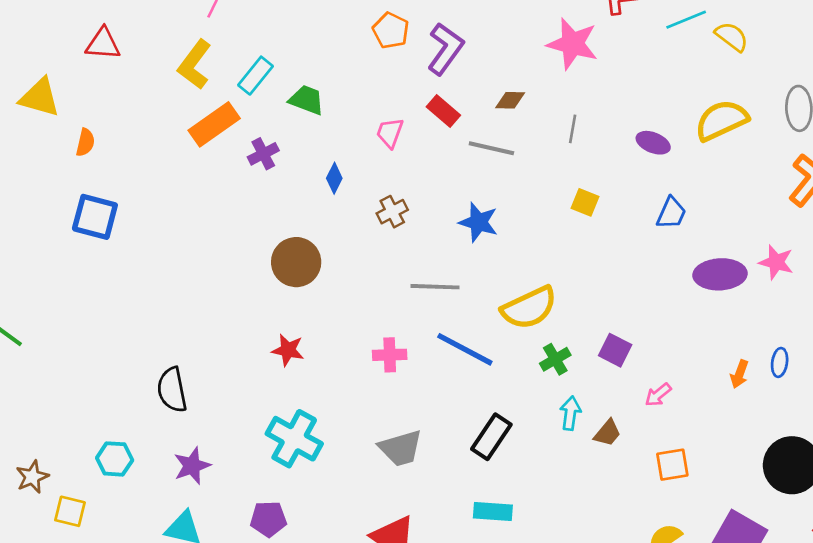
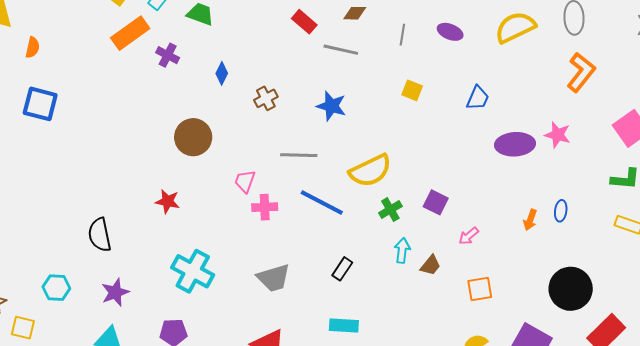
pink trapezoid: (390, 133) -> (245, 181), moved
purple ellipse: (653, 143) -> (450, 32), moved
purple cross: (263, 154) -> (168, 55), turned -35
red star: (288, 350) -> (168, 201), moved
black rectangle: (491, 437) -> (342, 269), size x0.7

